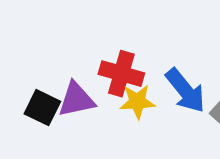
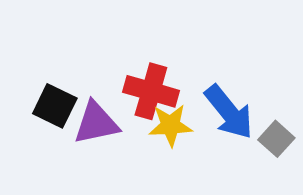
black square: (42, 108) -> (55, 106), moved

